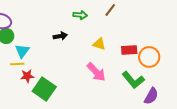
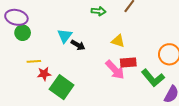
black arrow: (60, 36) -> (78, 45), moved, turned 40
red rectangle: (129, 50) -> (128, 62), moved
cyan triangle: (22, 51) -> (65, 36), moved

